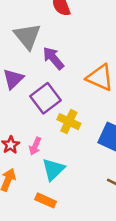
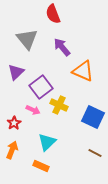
purple arrow: (53, 58) -> (62, 47), moved
pink arrow: (35, 146) -> (33, 110), moved, turned -88

